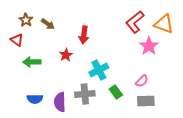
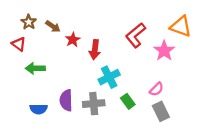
red L-shape: (135, 22) -> (136, 35), moved
red arrow: (84, 35) -> (95, 50), moved
red star: (66, 55) -> (73, 40), moved
gray rectangle: (146, 101) -> (161, 111), turned 66
purple semicircle: (60, 102) -> (66, 100), moved

